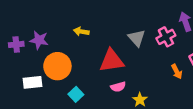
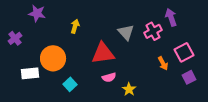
yellow arrow: (81, 31) -> (75, 26), turned 96
purple star: (39, 40) -> (37, 13), moved
purple cross: (16, 44) -> (15, 38), turned -32

